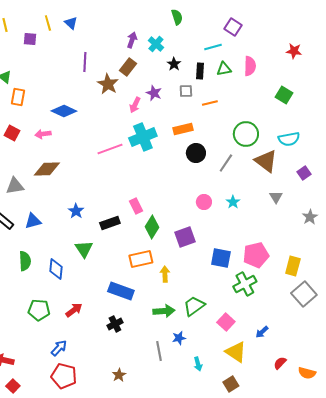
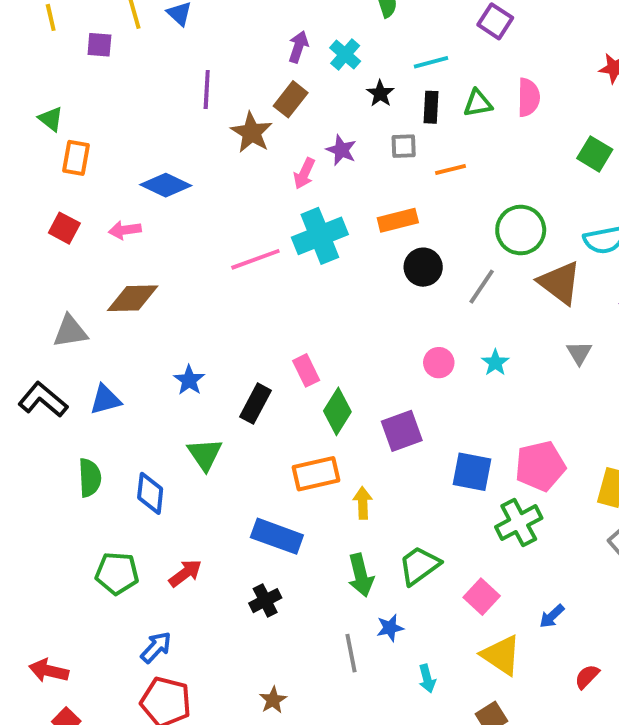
cyan line: (213, 47) -> (431, 62), moved
black rectangle: (110, 223) -> (255, 404), turned -42
green arrow: (164, 311) -> (361, 575), turned 80

